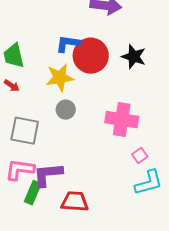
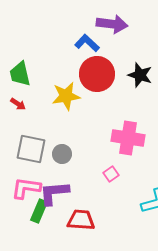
blue L-shape: (68, 44) -> (87, 43), moved, turned 35
gray circle: (66, 110) -> (62, 154), moved
pink square: (140, 156) -> (111, 174), moved

